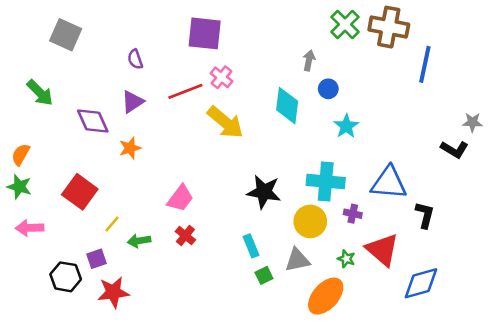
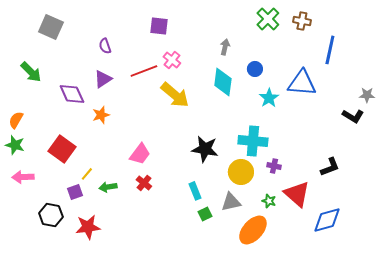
brown cross: (389, 27) -> (302, 21), size x0.6
purple square: (205, 33) -> (159, 26), size x0.7
gray arrow: (309, 61) -> (225, 47), moved
blue triangle: (389, 183) -> (302, 83), moved
black L-shape: (425, 215) -> (330, 167), turned 55
purple square: (97, 259) -> (75, 192), moved

